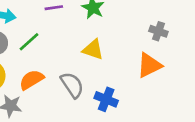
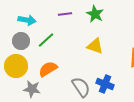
gray semicircle: (72, 85) -> (81, 87), moved

